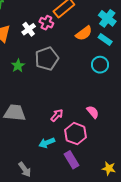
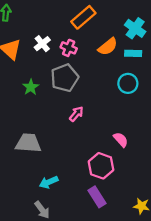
pink cross: (46, 23) -> (69, 48), moved
cyan rectangle: (105, 39) -> (133, 53), turned -32
pink arrow: (57, 115) -> (76, 114), moved
cyan arrow: (47, 143) -> (49, 182), moved

